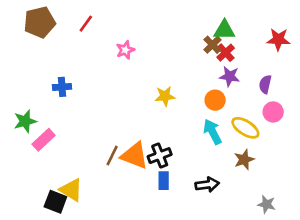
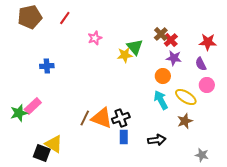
green triangle: (224, 30) -> (135, 47), moved, turned 48
red star: (278, 39) -> (208, 42), moved
purple semicircle: (265, 84) -> (201, 64), turned -40
yellow star: (165, 96) -> (125, 55), moved
green star: (25, 121) -> (19, 113), moved

